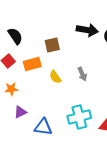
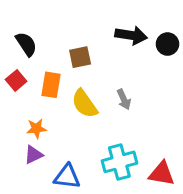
orange rectangle: (32, 64) -> (51, 85), turned -66
yellow semicircle: (55, 77) -> (84, 104), size x1.5
orange star: (11, 89) -> (36, 128), moved

